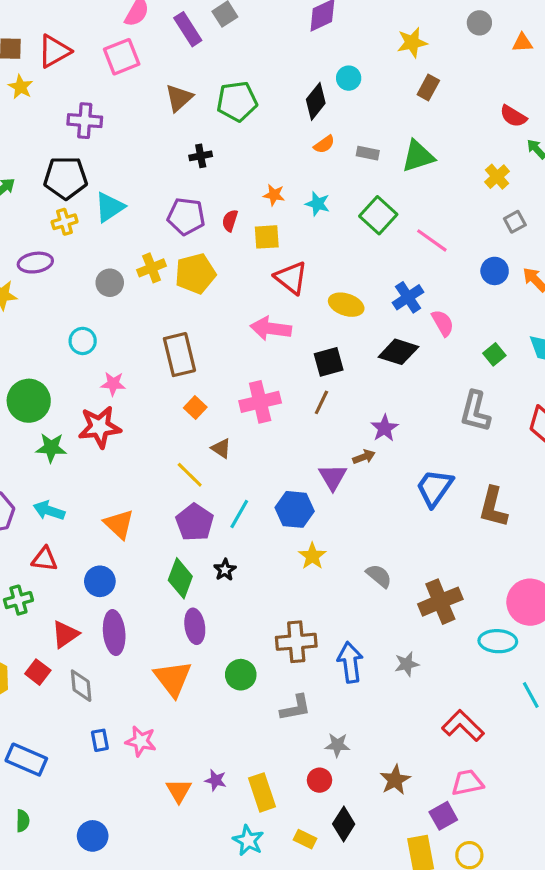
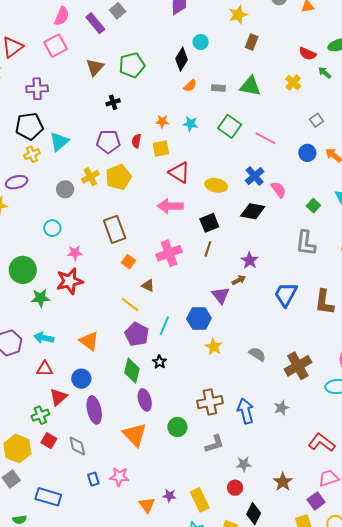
green triangle: (418, 156) -> (250, 86), turned 35
yellow cross: (497, 177) -> (293, 83), moved
green cross: (18, 600) -> (40, 415), moved
red triangle: (65, 634) -> (58, 397), moved

